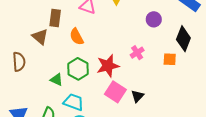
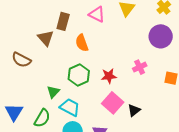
purple circle: (154, 19) -> (161, 36), size x1.5
brown semicircle: (19, 62) -> (21, 60), turned 114
red star: (108, 66) -> (109, 76), size x0.7
green triangle: (57, 80) -> (53, 92), moved, turned 40

